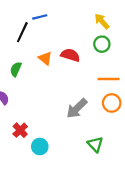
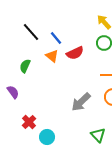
blue line: (40, 17) -> (56, 38), moved, turned 64
black line: (22, 32) -> (31, 32), turned -66
red semicircle: (70, 55) -> (75, 53), turned 138

